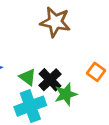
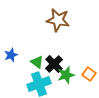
orange square: (96, 72) -> (89, 74), moved

